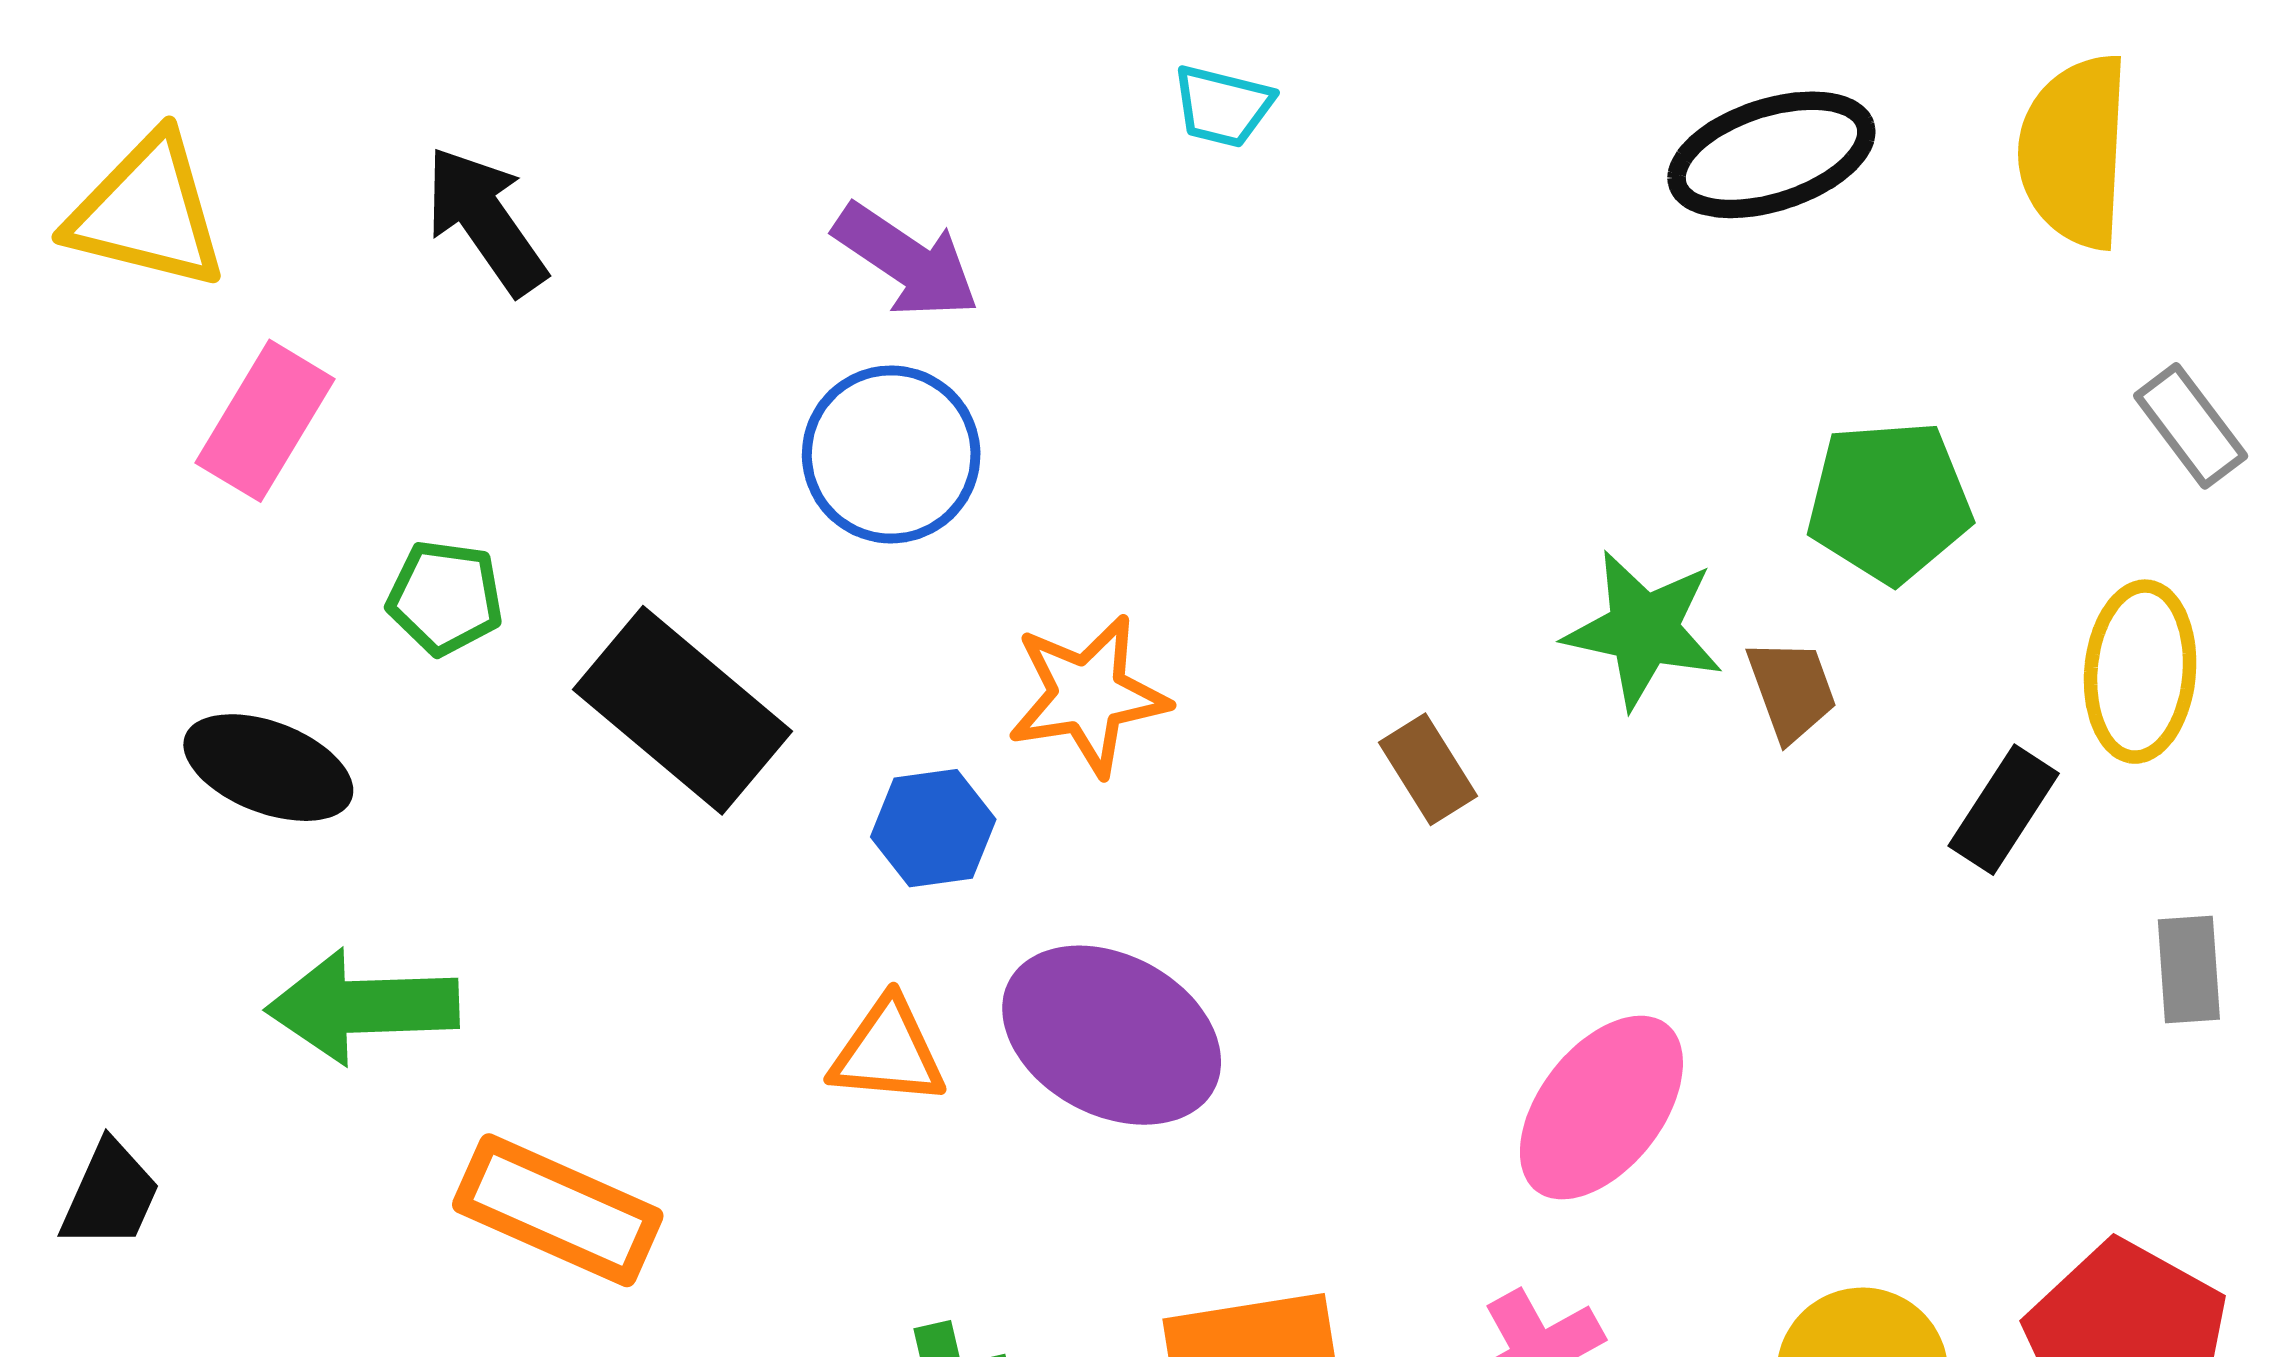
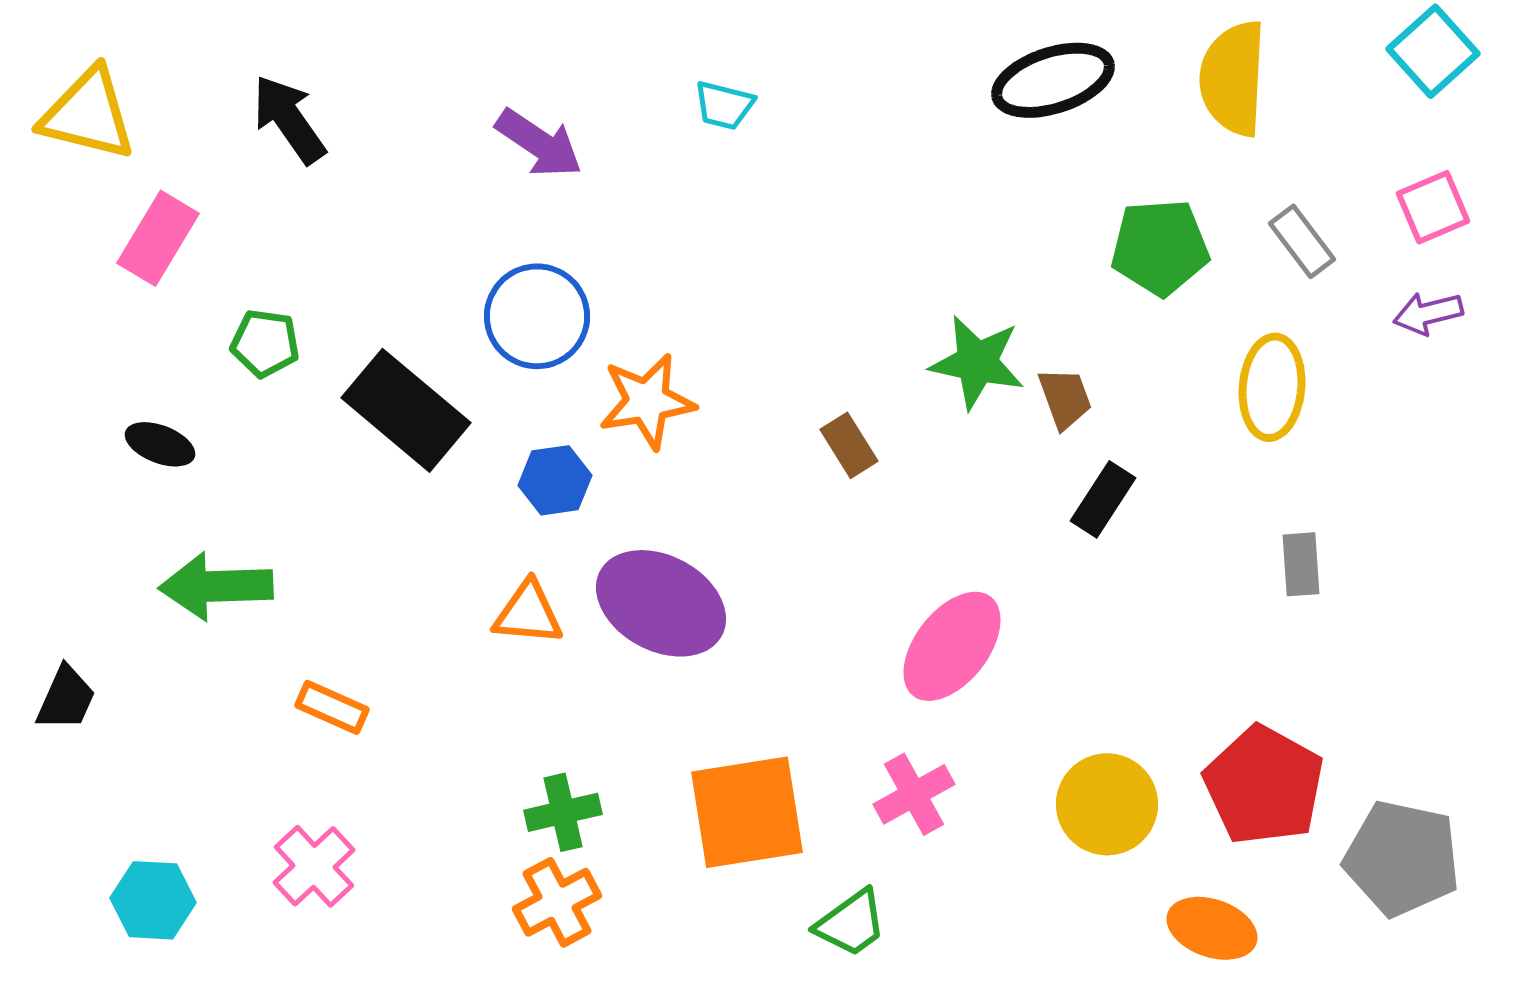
cyan trapezoid: (1223, 106) -> (724, 105), moved
blue circle: (891, 454) -> (537, 316), moved
green pentagon: (1889, 502) -> (1160, 247), moved
black ellipse: (268, 768) -> (160, 444), size x0.7
black rectangle: (2004, 810) -> (1103, 499), moved
orange rectangle: (558, 1210) -> (332, 707), size x0.6

